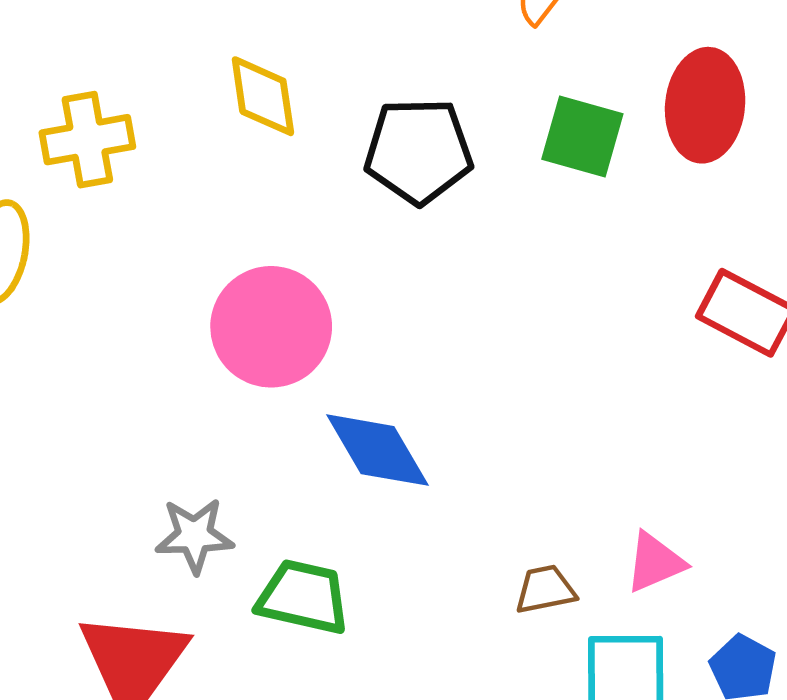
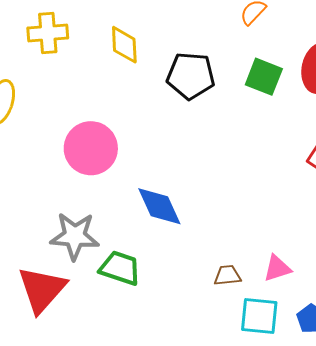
yellow cross: (87, 140) -> (48, 33), moved
pink circle: (271, 327) -> (91, 148), moved
gray star: (194, 536) -> (75, 236), size x1.4

